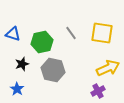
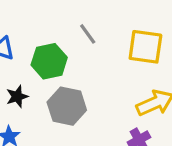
gray line: (71, 33) -> (88, 34), moved

